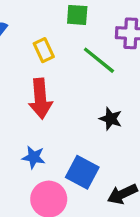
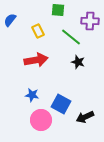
red arrow: (40, 99) -> (36, 60), turned -95
black star: (111, 119) -> (78, 62), moved

